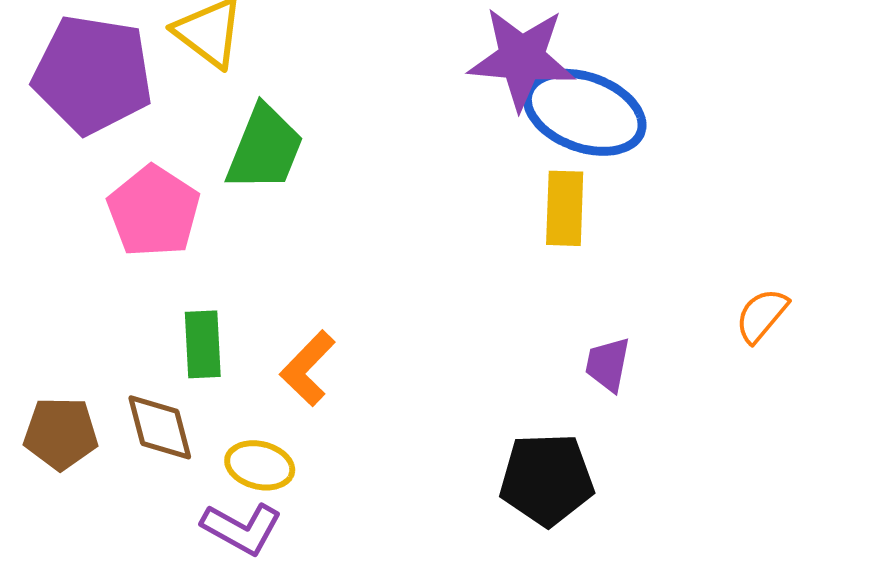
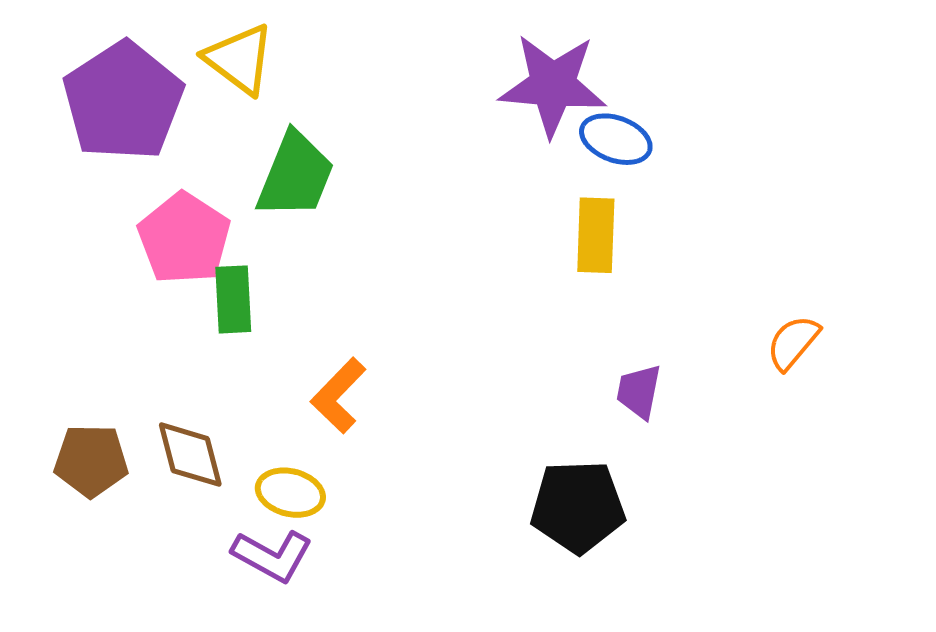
purple pentagon: (93, 74) -> (123, 101), turned 30
blue ellipse: (585, 112) -> (616, 139), size x0.6
green rectangle: (203, 344) -> (233, 299), moved

